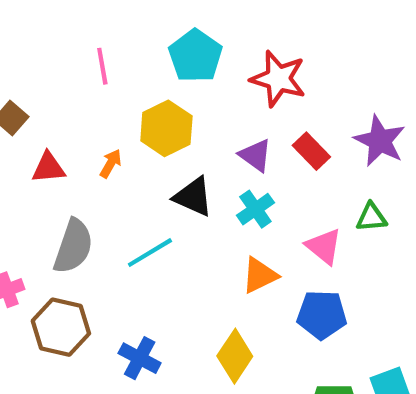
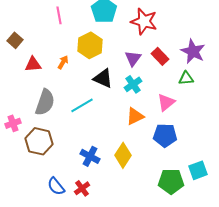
purple triangle: (255, 155) -> (133, 58), turned 30
green triangle: (371, 217) -> (186, 78), moved
pink triangle: (324, 246) -> (166, 102), turned 42
blue cross: (140, 358) -> (90, 156), moved

